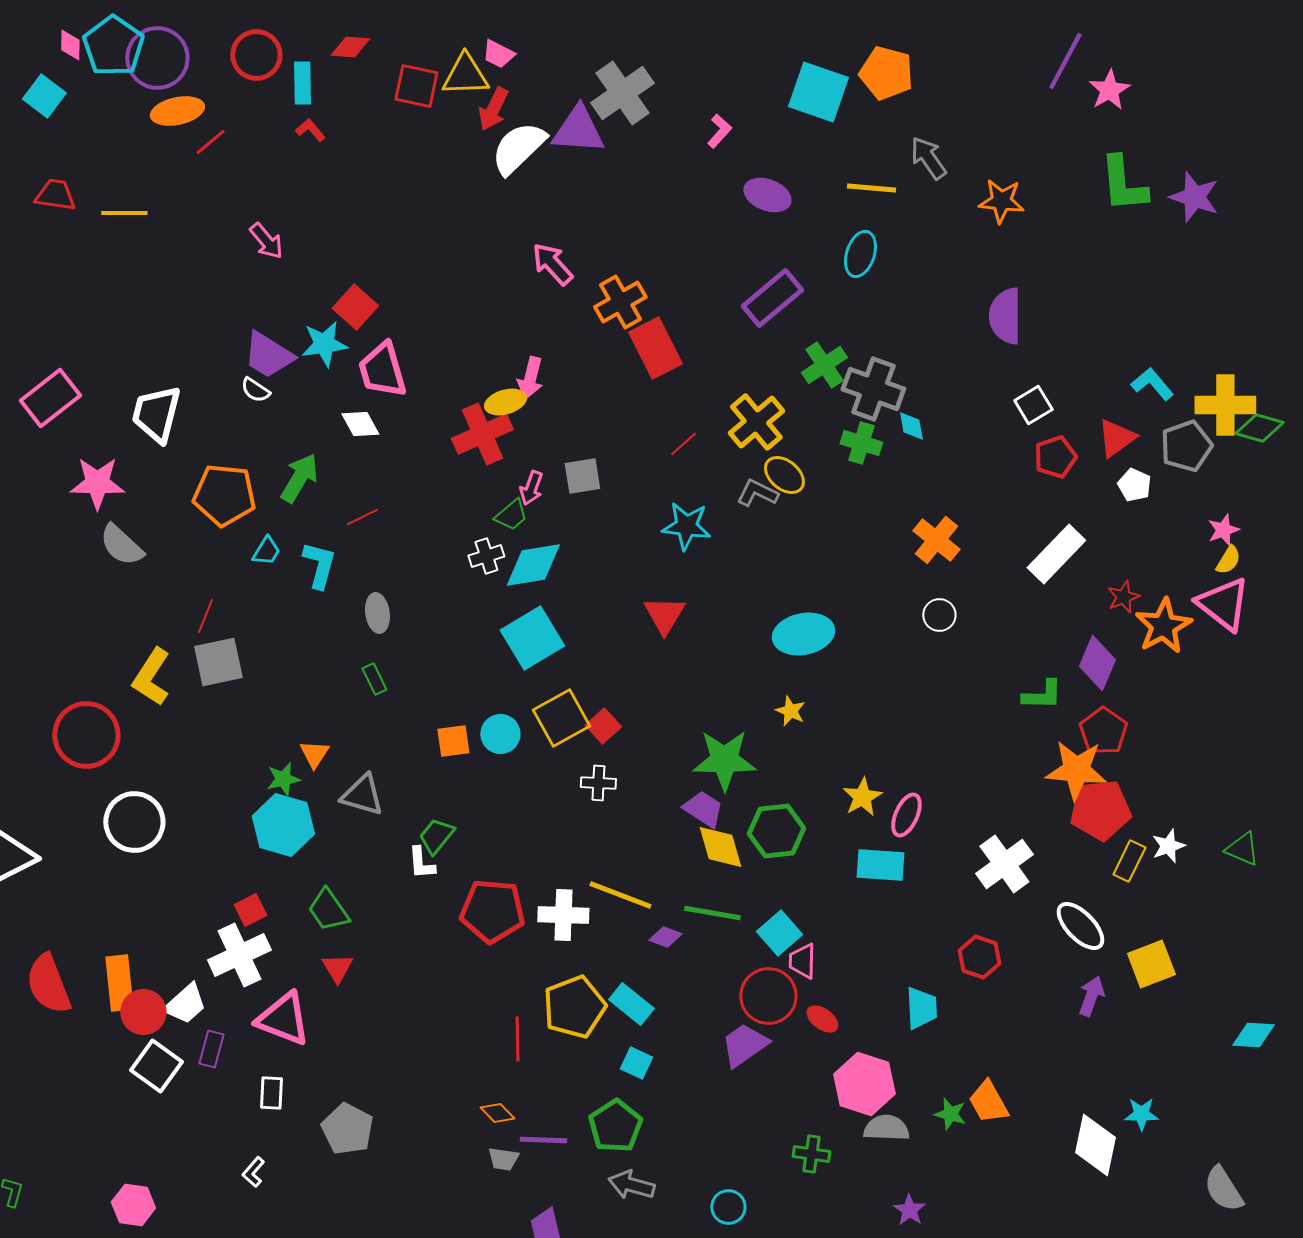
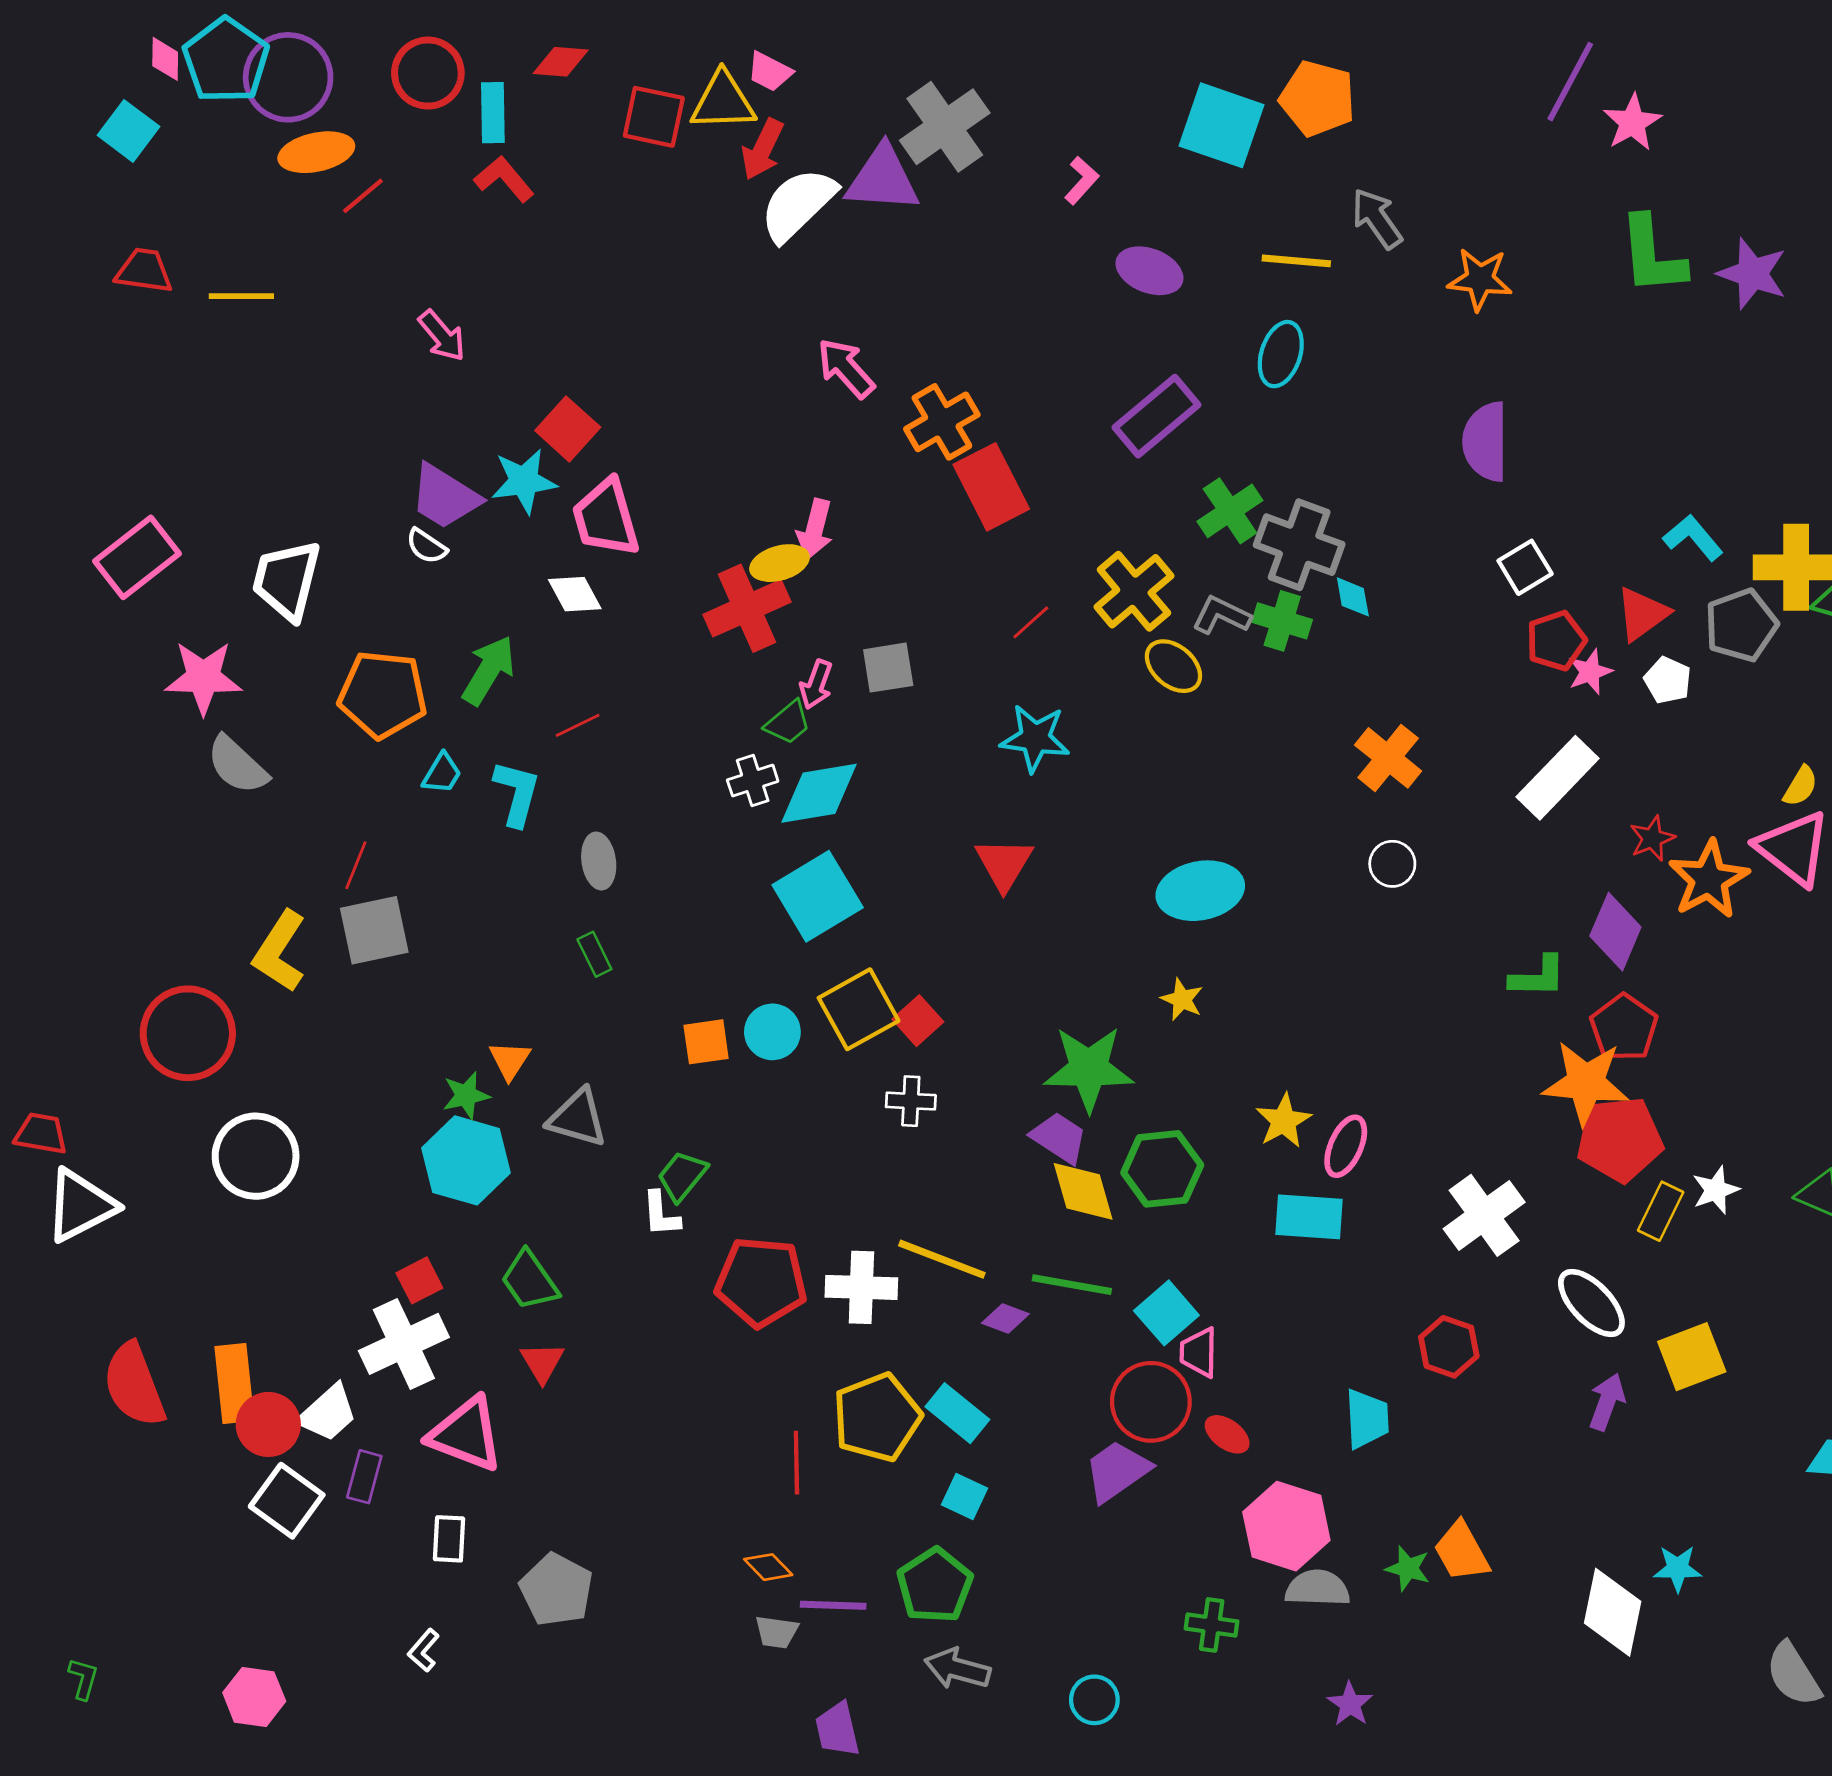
red L-shape: (310, 130) -> (504, 179), size x1.4
gray L-shape: (757, 493) -> (1221, 615), moved
pink star: (1223, 530) -> (1590, 672), moved

